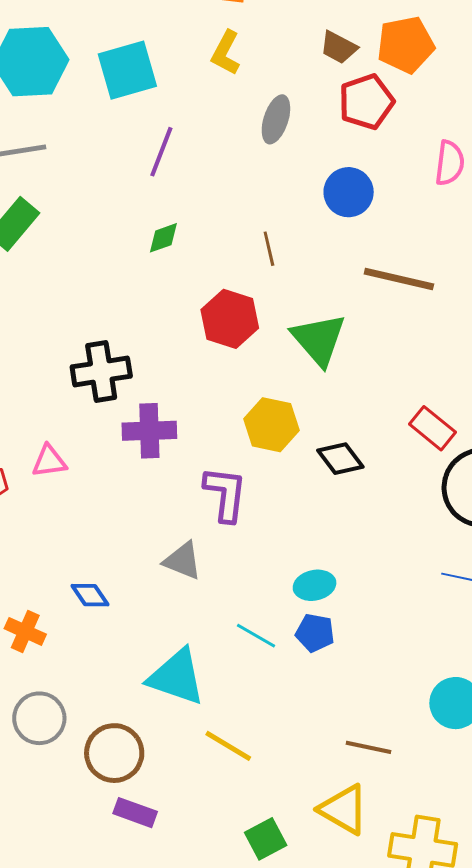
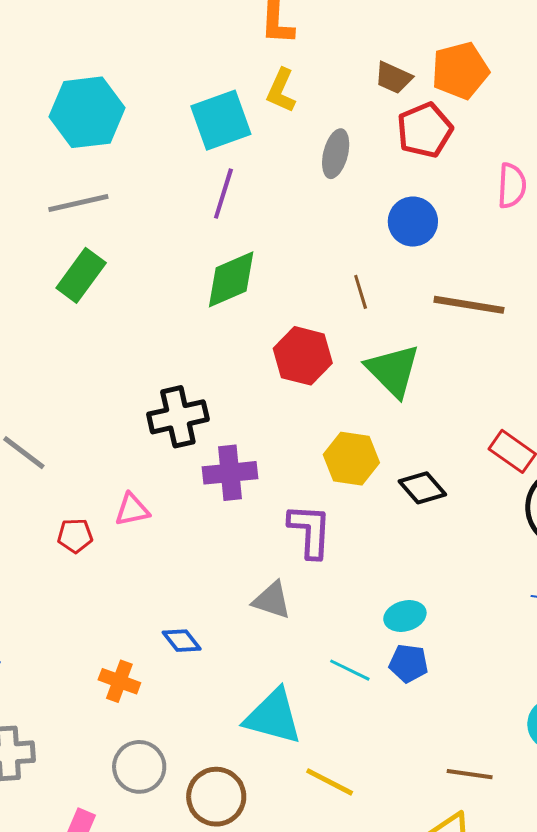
cyan square: (127, 70) -> (221, 120), moved
green diamond: (163, 238) -> (231, 279), size x1.8
brown line: (269, 249) -> (361, 292), moved

